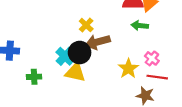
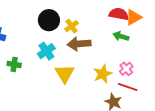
black circle: (80, 53) -> (49, 20), moved
yellow triangle: (75, 72) -> (65, 74), moved, turned 35

